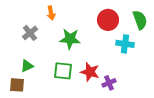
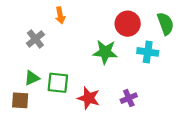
green star: (70, 39) -> (105, 52), moved
green square: (63, 71) -> (58, 83), moved
red star: (90, 72) -> (89, 98), moved

